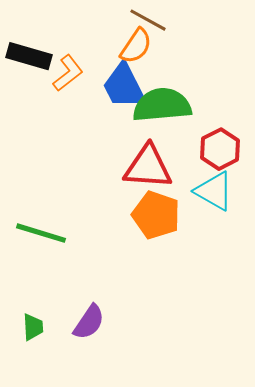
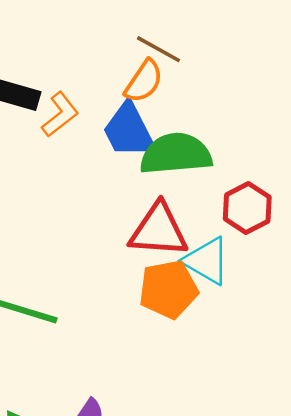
cyan triangle: (214, 191) -> (207, 261), moved
orange pentagon: (156, 215) -> (168, 289), turned -30

